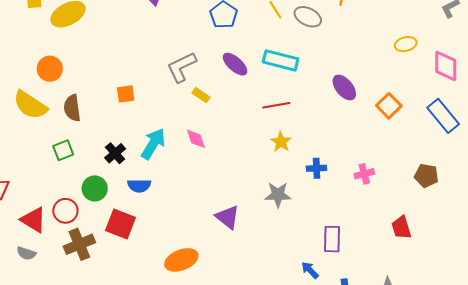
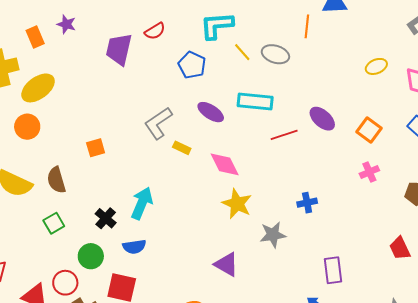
orange circle: (50, 69) -> (27, 127), moved
orange square: (126, 94) -> (96, 148), moved
red line: (276, 105) -> (284, 135), moved
pink diamond: (196, 139) -> (225, 164), moved, size x1.4
yellow star: (281, 142) -> (237, 204), moved, size x1.4
pink cross: (364, 174) -> (369, 172), moved

